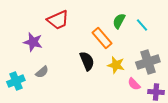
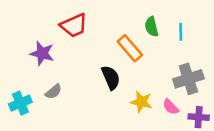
green semicircle: (119, 21) -> (152, 27), turned -42
cyan line: (142, 25) -> (181, 32), turned 40
yellow star: (116, 65) -> (141, 102), moved

